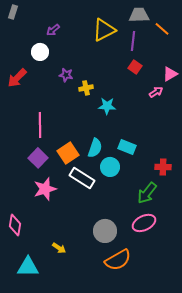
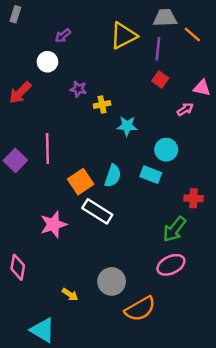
pink triangle: (170, 74) -> (202, 88), turned 42
purple square: (38, 158) -> (15, 160), moved
cyan circle: (110, 167) -> (166, 150), moved
gray circle: (105, 231) -> (112, 281), moved
cyan triangle: (28, 267) -> (43, 330), moved, turned 30

